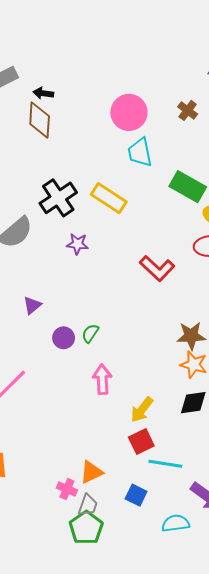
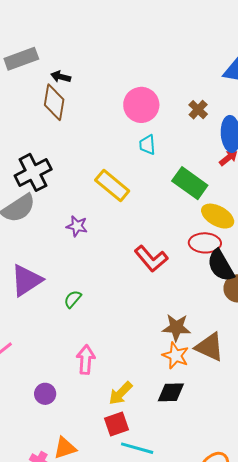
cyan trapezoid: (140, 152) -> (147, 145), size x0.7
black cross: (58, 198) -> (33, 172), moved
purple triangle: (32, 305) -> (26, 280), size x1.8
green semicircle: (90, 333) -> (73, 299), moved
purple circle: (64, 338) -> (45, 394), moved

